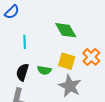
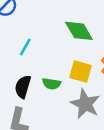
cyan line: (25, 42) -> (25, 47), turned 32

